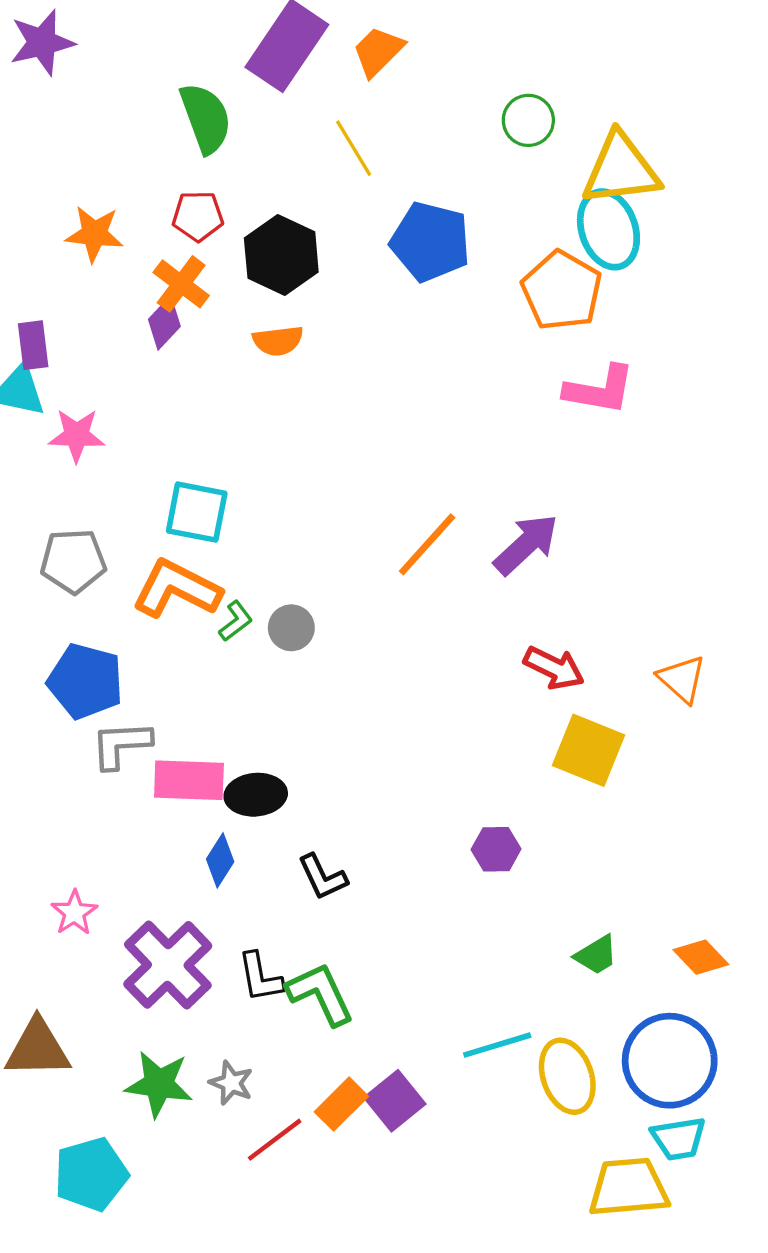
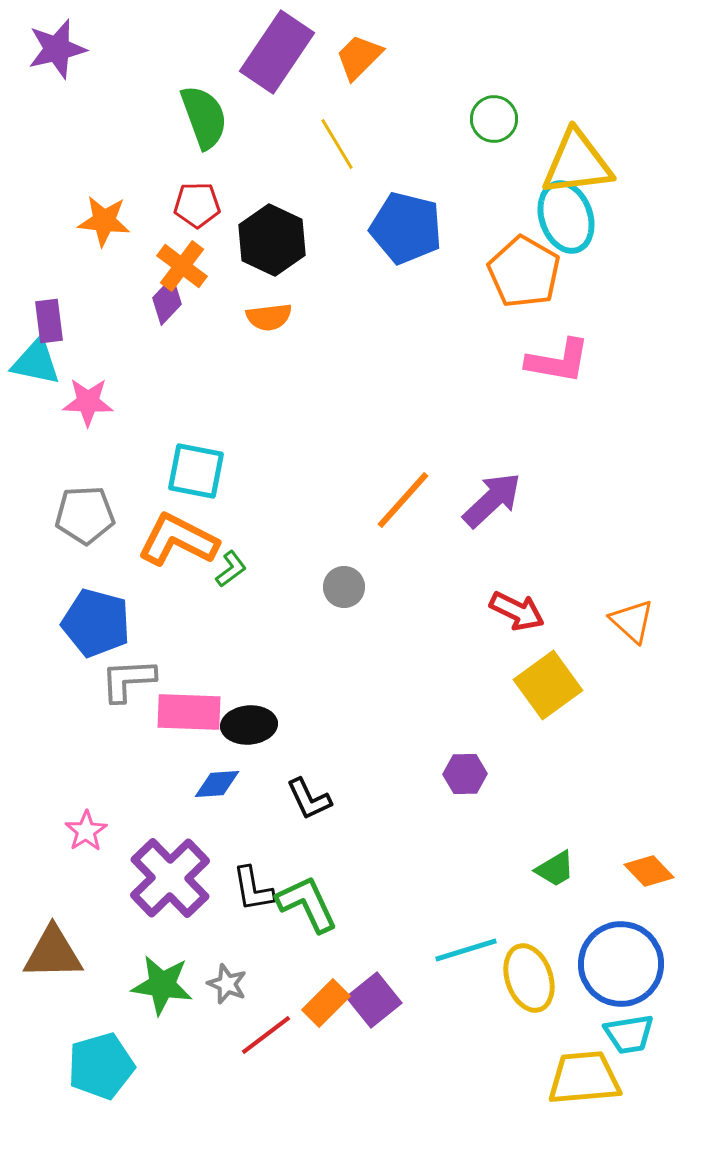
gray circle: (291, 628) -> (344, 587), moved
yellow square: (588, 750) -> (548, 685), turned 32
blue diamond: (220, 860) -> (217, 784), turned 54

